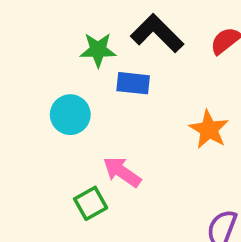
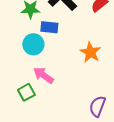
cyan circle: (70, 115) -> (33, 44), moved

